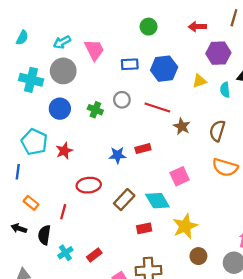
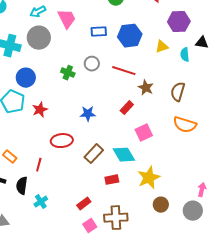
blue circle: (60, 109) -> (26, 78), moved
red rectangle: (143, 149) -> (127, 108), moved, turned -32
red rectangle: (94, 255) -> (84, 204), moved

